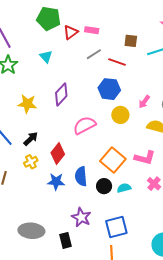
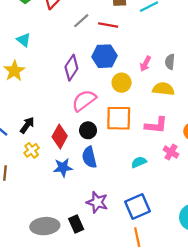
cyan triangle: (46, 57) -> (24, 40), moved
purple diamond: (61, 94) -> (71, 68), moved
yellow star: (27, 104) -> (14, 71), moved, turned -30
orange square: (113, 160) -> (119, 118), moved, turned -30
black circle: (104, 186) -> (88, 130), moved
black rectangle: (66, 240) -> (76, 224), moved

